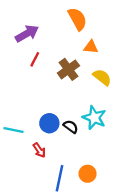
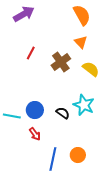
orange semicircle: (77, 19) -> (82, 15), moved
purple arrow: (27, 33) -> (24, 14), moved
orange triangle: (91, 47) -> (81, 42), turned 40
blue circle: (49, 123) -> (35, 110), moved

